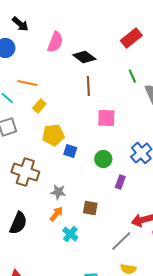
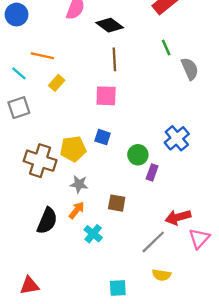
pink square: (106, 118) -> (106, 96), moved
yellow pentagon: (53, 135) -> (73, 149), moved
blue square: (70, 151) -> (103, 137), moved
green circle: (103, 159) -> (138, 155), moved
black semicircle: (18, 223) -> (47, 221), moved

